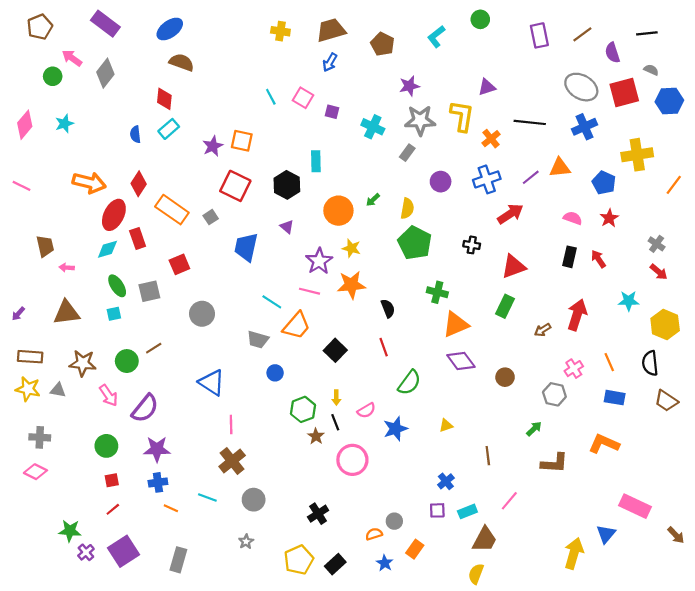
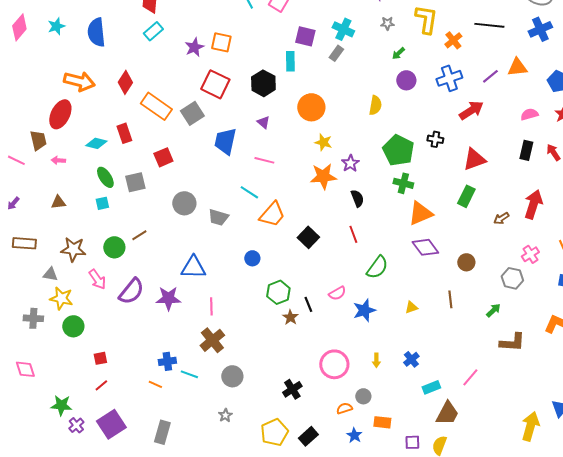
purple square: (332, 112) -> (305, 36), moved, size x1.5
gray star: (420, 120) -> (387, 23), size x0.5
blue semicircle: (135, 134) -> (96, 32), moved, size x1.8
gray rectangle: (407, 153) -> (336, 53), moved
pink line: (21, 186) -> (16, 160), moved
green arrow: (373, 200) -> (398, 53), moved
red ellipse: (114, 215) -> (60, 114), moved
gray square: (211, 217) -> (192, 113), size x1.6
pink semicircle: (573, 218) -> (529, 114), turned -36
green pentagon: (415, 243) -> (398, 150), moved
cyan diamond: (107, 249) -> (96, 143), turned 30
purple star: (319, 261) -> (350, 163), moved, size x0.7
pink line: (309, 291) -> (264, 160), moved
brown triangle: (67, 313) -> (58, 202), size x0.6
gray trapezoid: (258, 340) -> (218, 217), moved
blue triangle: (212, 383) -> (193, 267), turned -32
yellow star: (28, 389) -> (61, 298), moved
yellow arrow: (336, 398) -> (376, 360), moved
green circle: (106, 446) -> (73, 326), moved
purple star: (157, 449) -> (168, 298), moved
brown line: (488, 456) -> (450, 299), moved
pink circle: (352, 460) -> (334, 364), moved
pink diamond: (35, 472) -> (25, 369), moved, turned 45
blue cross: (158, 482) -> (167, 361), moved
purple square: (437, 510) -> (412, 442), moved
orange rectangle: (415, 549) -> (382, 422), turned 60

